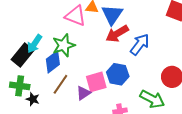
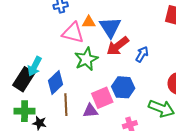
blue arrow: (140, 44) -> (142, 54), size x0.7
green star: (64, 45) -> (86, 59), moved
brown line: (60, 84) -> (66, 105), turned -30
purple triangle: (83, 93) -> (90, 111), turned 35

